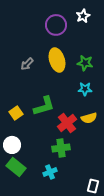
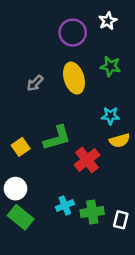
green star: (85, 63) -> (110, 66), moved
yellow semicircle: (89, 118) -> (120, 140), moved
green cross: (61, 148) -> (92, 212), moved
cyan cross: (50, 172) -> (65, 206), moved
white rectangle: (93, 186) -> (121, 220), moved

